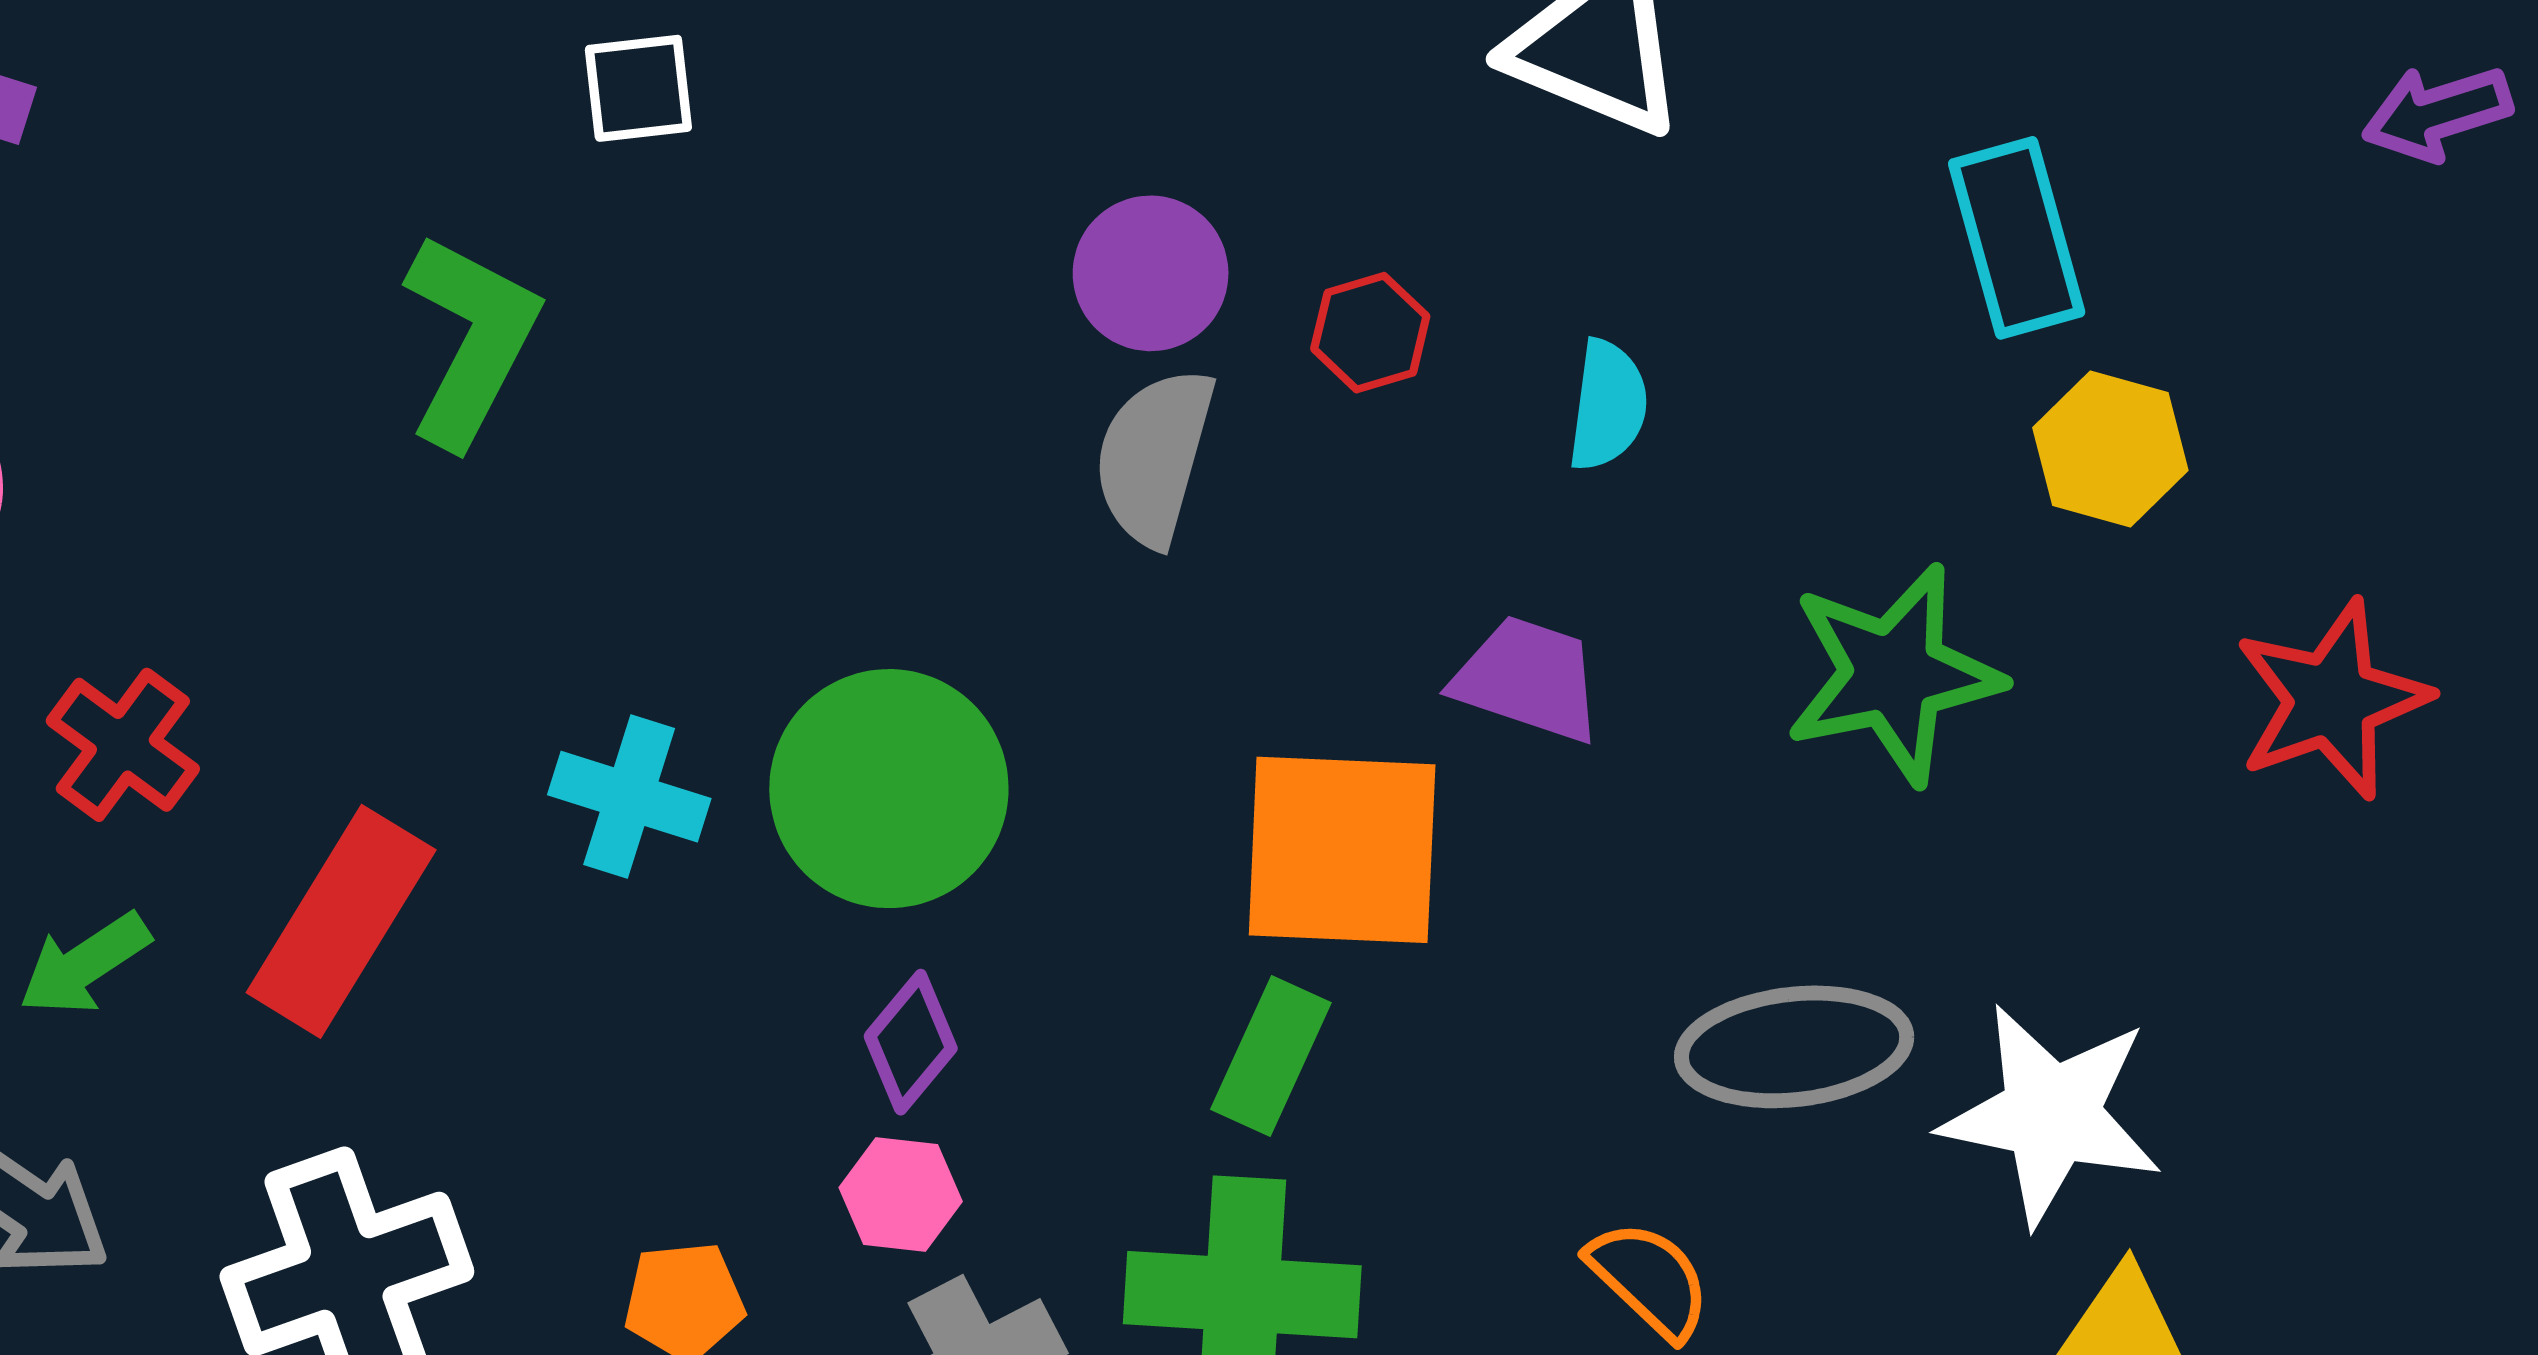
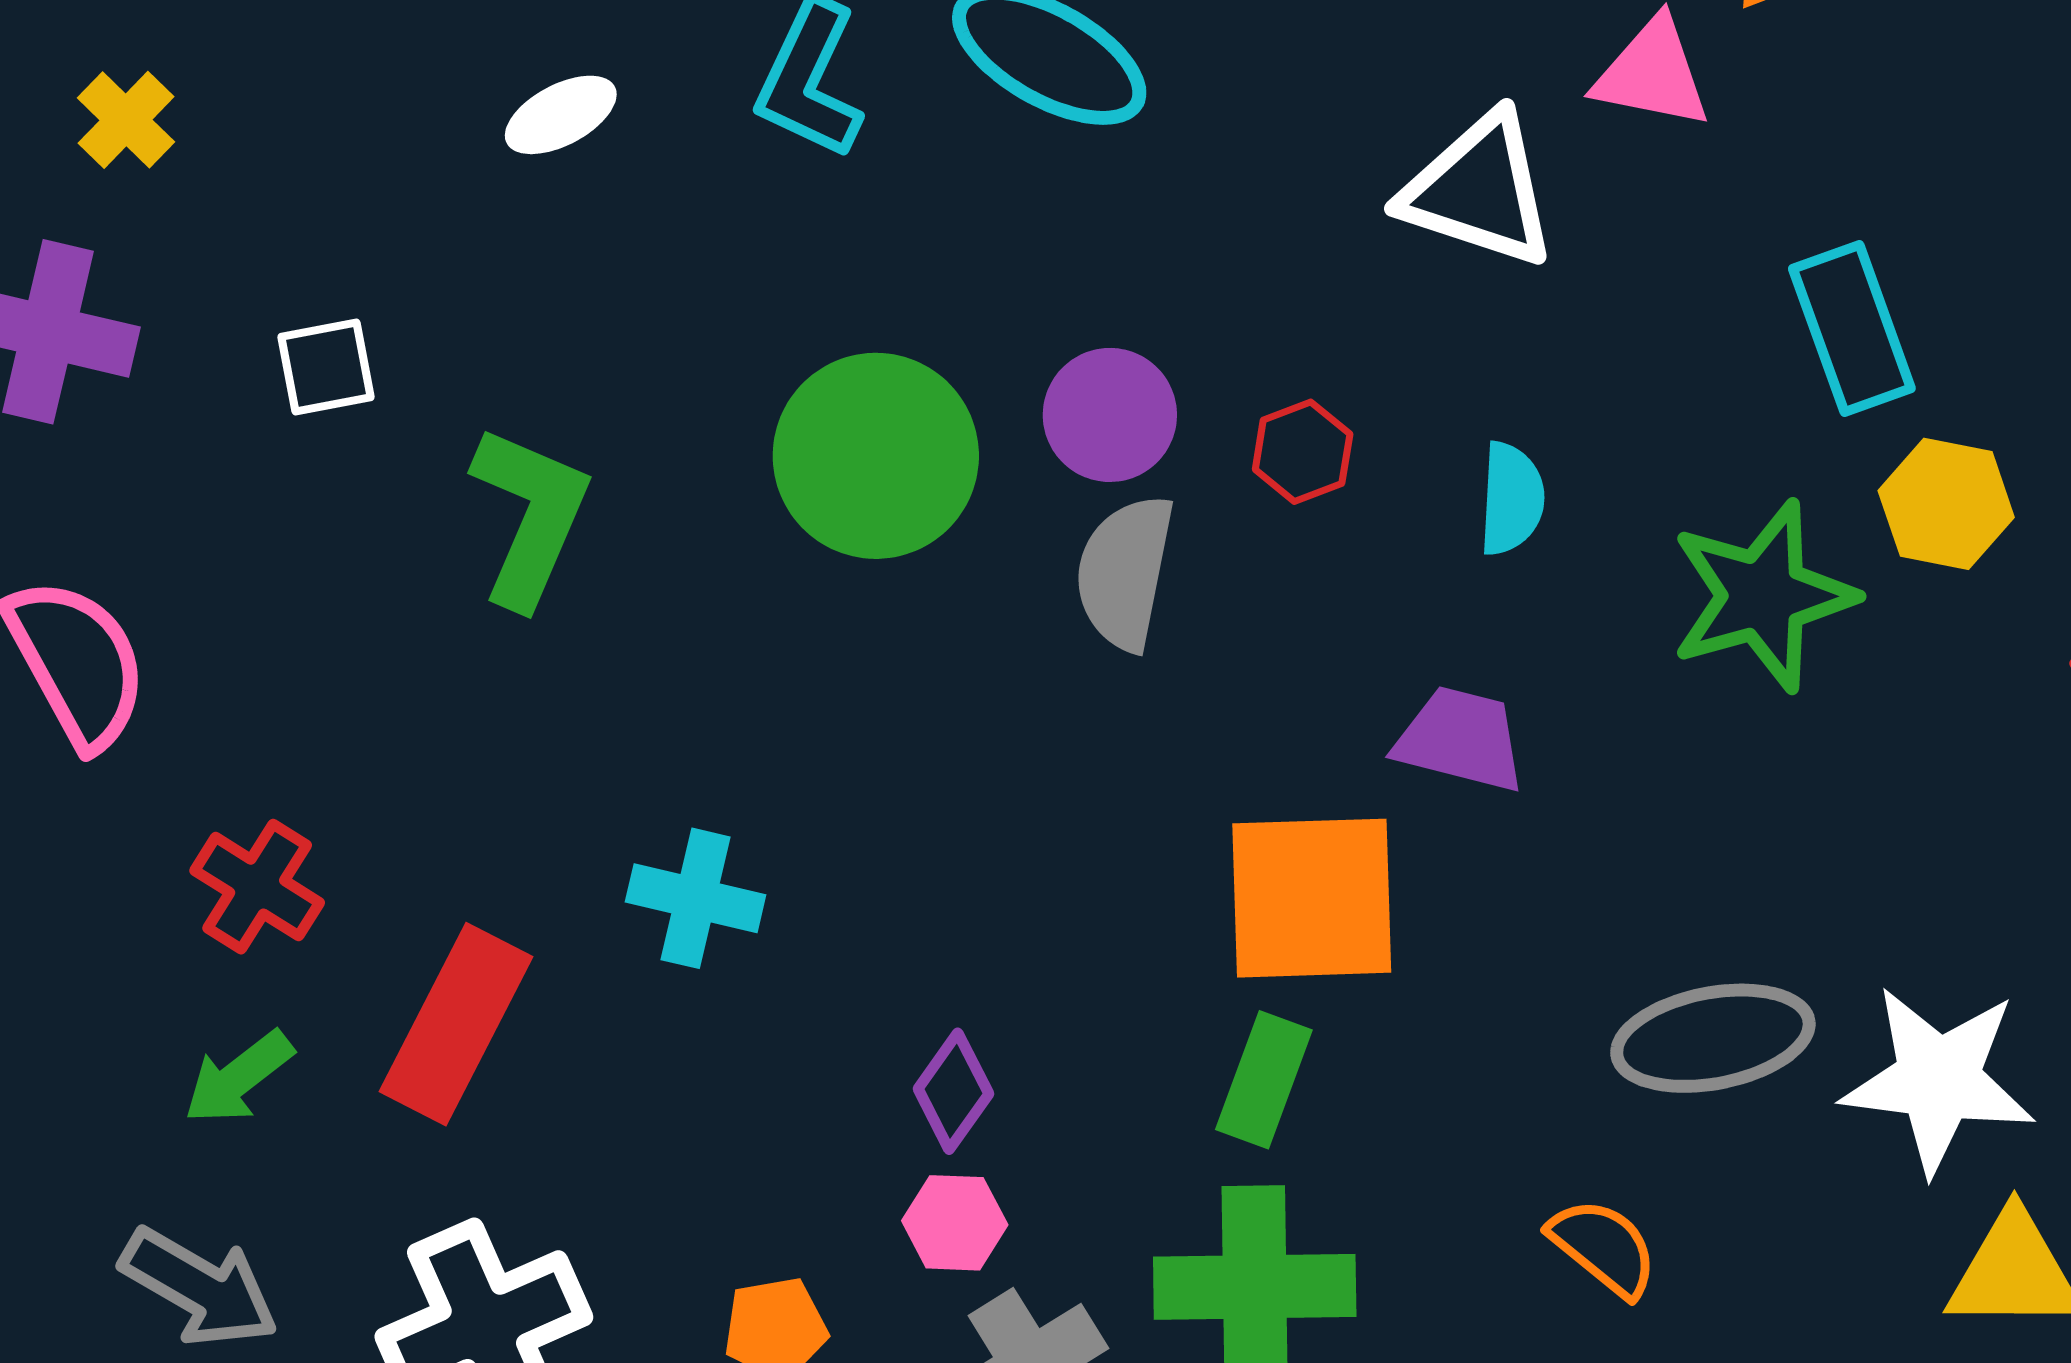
white square: (638, 88) -> (326, 367), moved
green star: (1893, 674) -> (1763, 596), moved
green circle: (889, 789) -> (876, 456), moved

